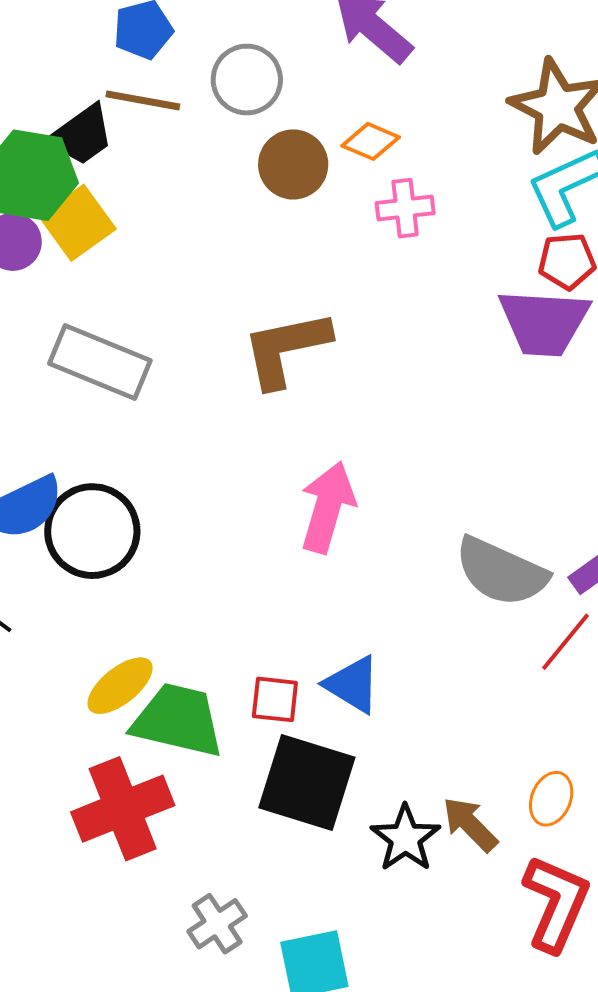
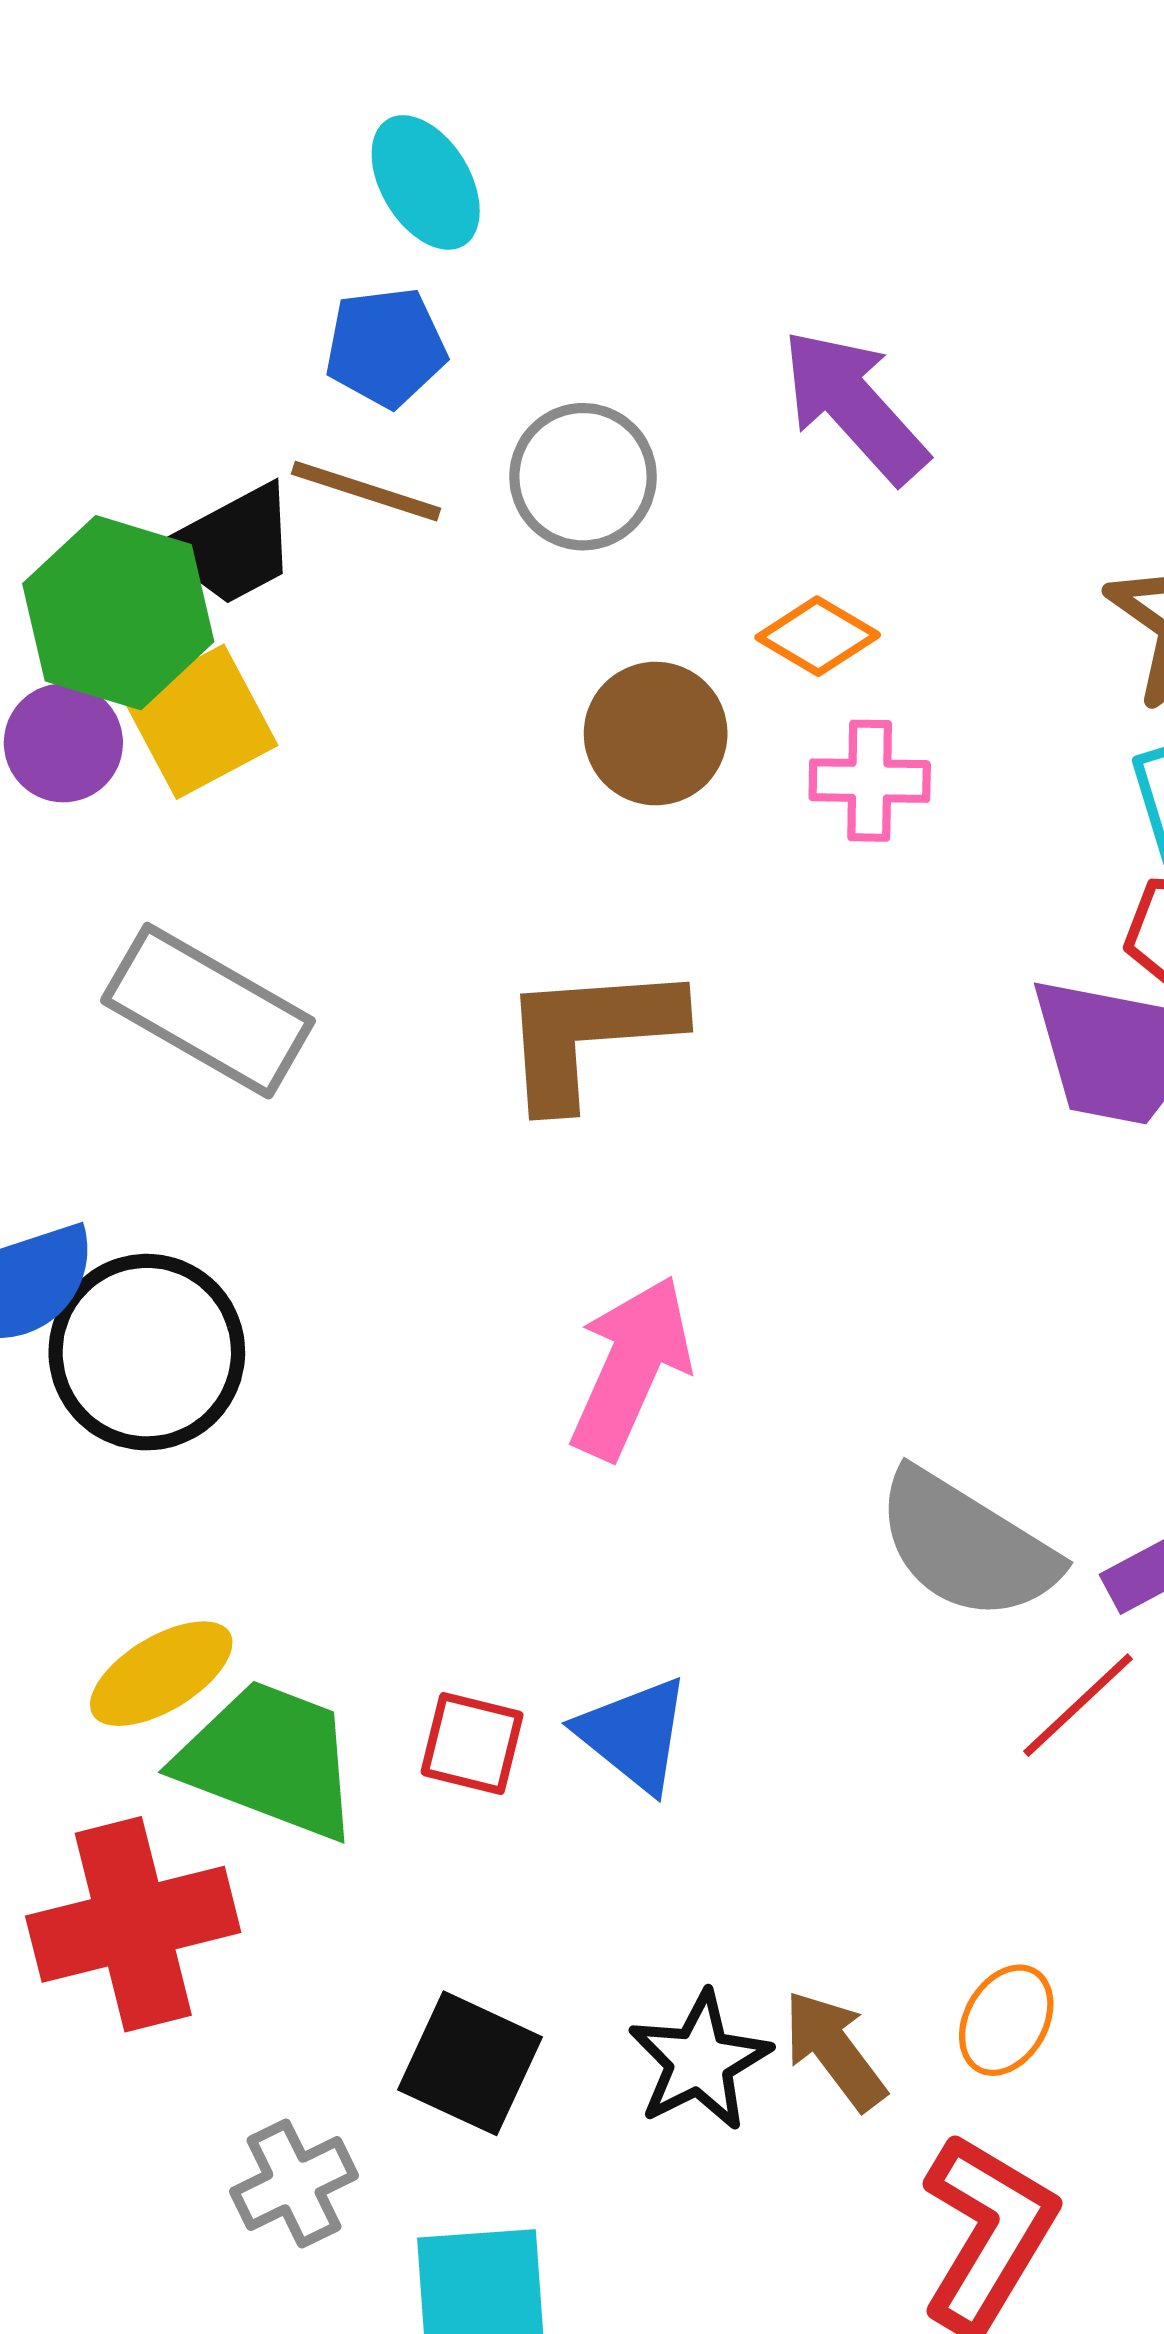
brown circle: (293, 164) -> (656, 734), moved
black square: (307, 783) -> (470, 2063), moved, size x0.7

